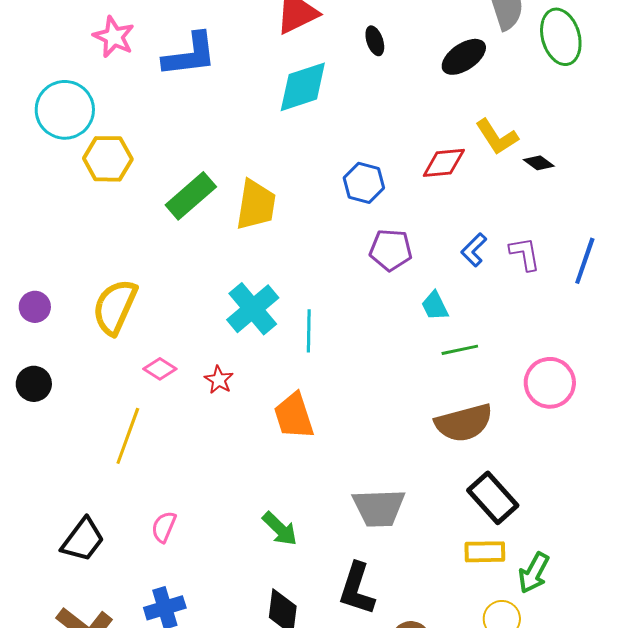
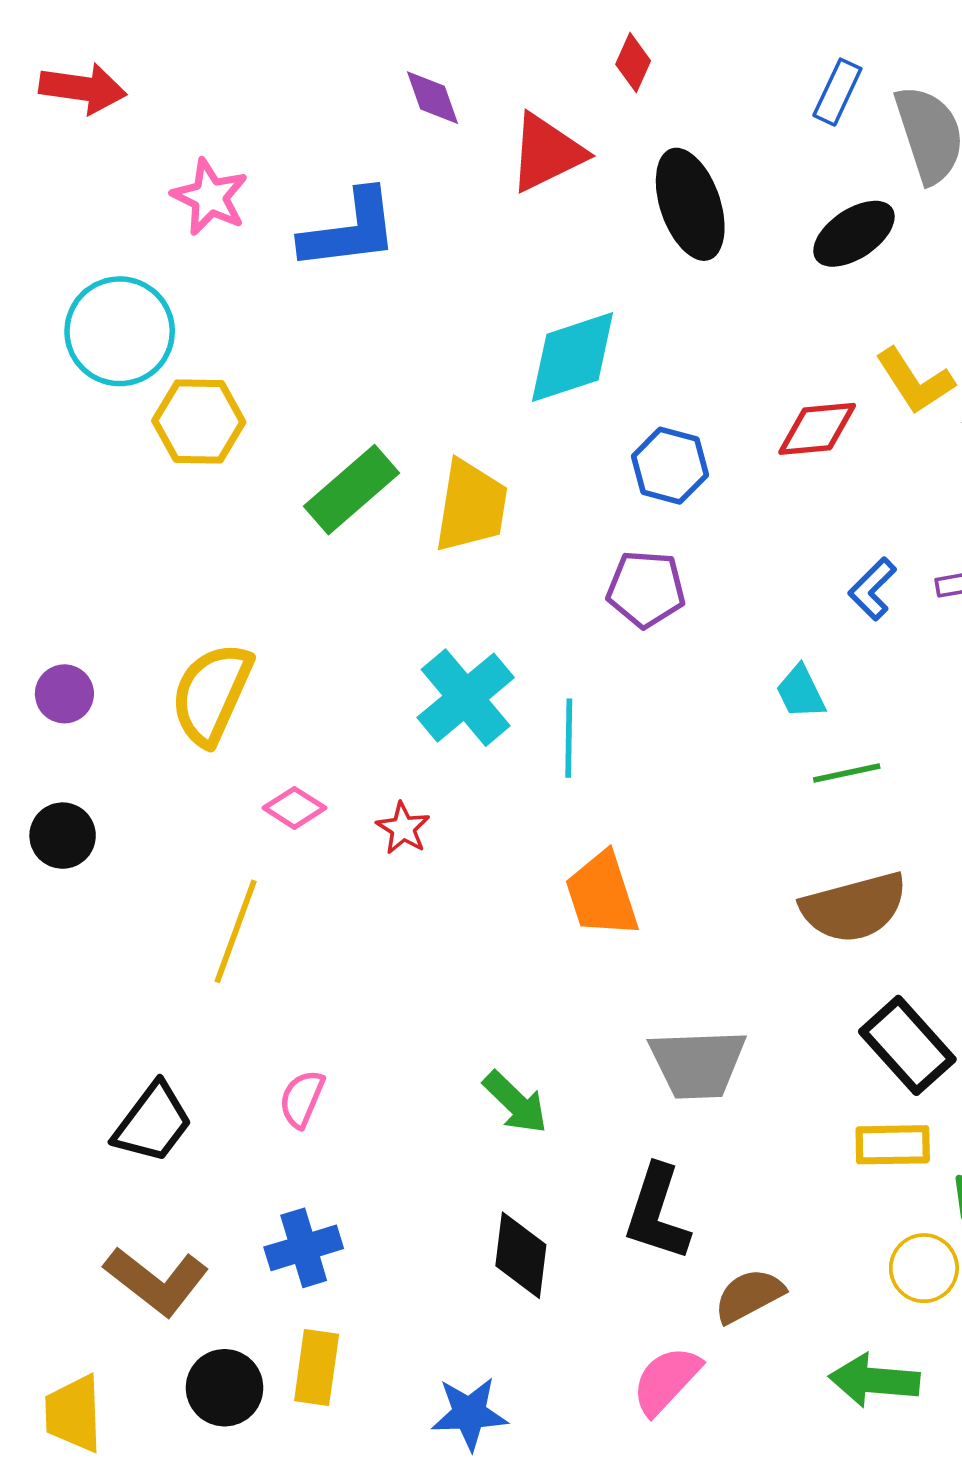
black ellipse: (375, 41) -> (690, 204), size x2.0
cyan diamond: (303, 87) -> (572, 357), moved
purple pentagon: (391, 250) -> (646, 589), moved
orange trapezoid: (294, 416) -> (602, 894), moved

